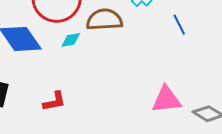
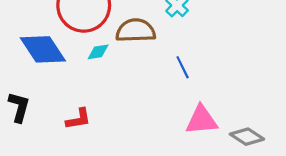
blue line: (179, 25) -> (183, 67), moved

